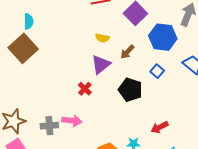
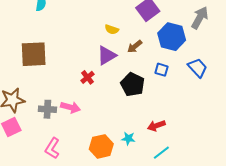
brown square: (23, 48) -> (34, 54), moved, turned 32
blue square: (157, 71) -> (162, 70), turned -32

